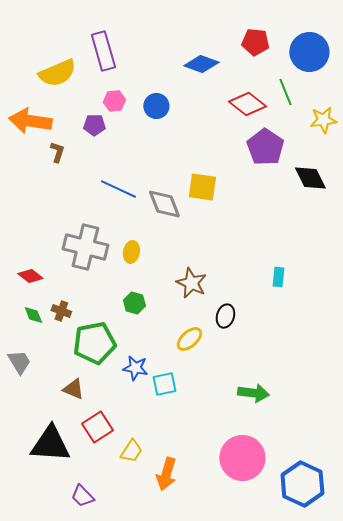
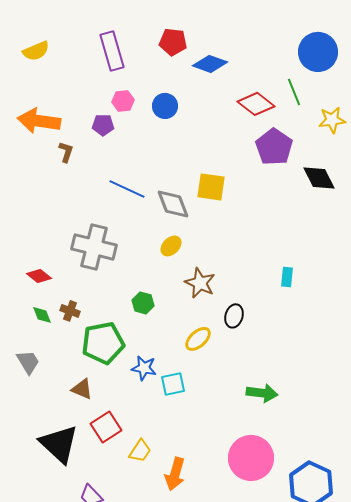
red pentagon: (255, 42) -> (173, 42), moved
yellow semicircle: (57, 73) -> (36, 51), moved, size x0.7
yellow ellipse: (131, 252) -> (171, 246), moved, turned 35
black triangle: (50, 444) -> (59, 444), turned 39

